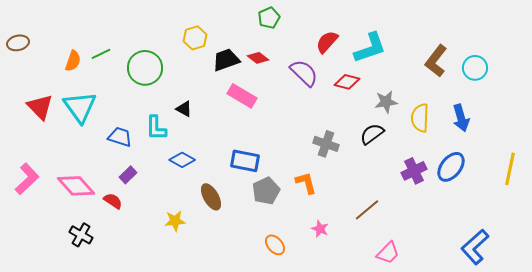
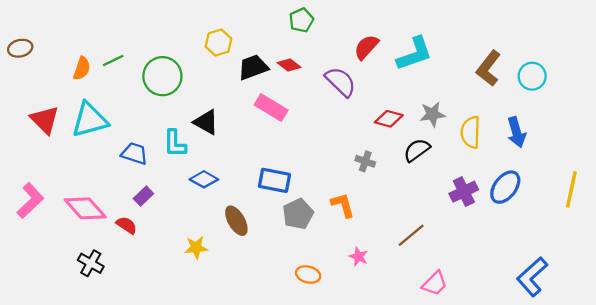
red diamond: (347, 82) -> (389, 119), moved
cyan triangle: (80, 107) -> (90, 120), turned 51
black triangle: (184, 109) -> (206, 122), size x1.4
gray cross: (326, 144) -> (365, 161), size x0.7
orange ellipse: (275, 245) -> (308, 274), turned -35

